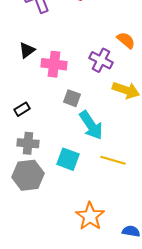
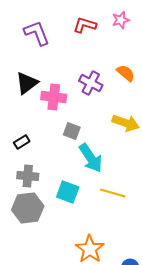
black triangle: (27, 50) -> (27, 83), size x1.4
purple cross: (101, 60) -> (91, 83), moved

